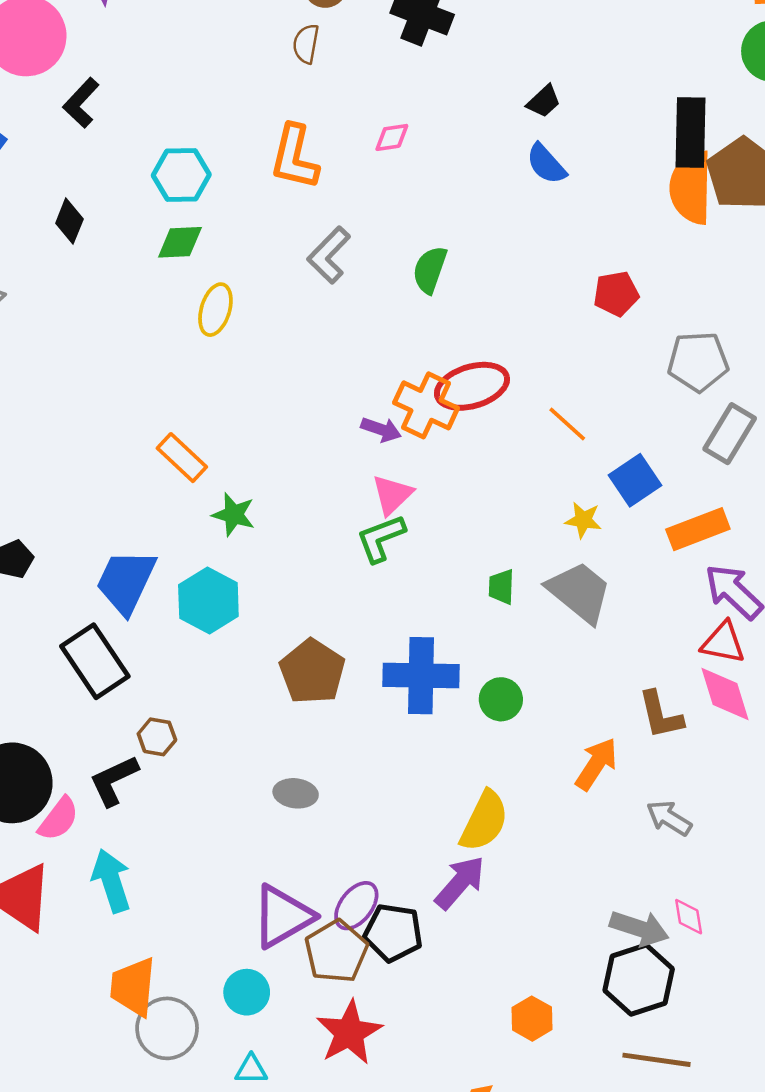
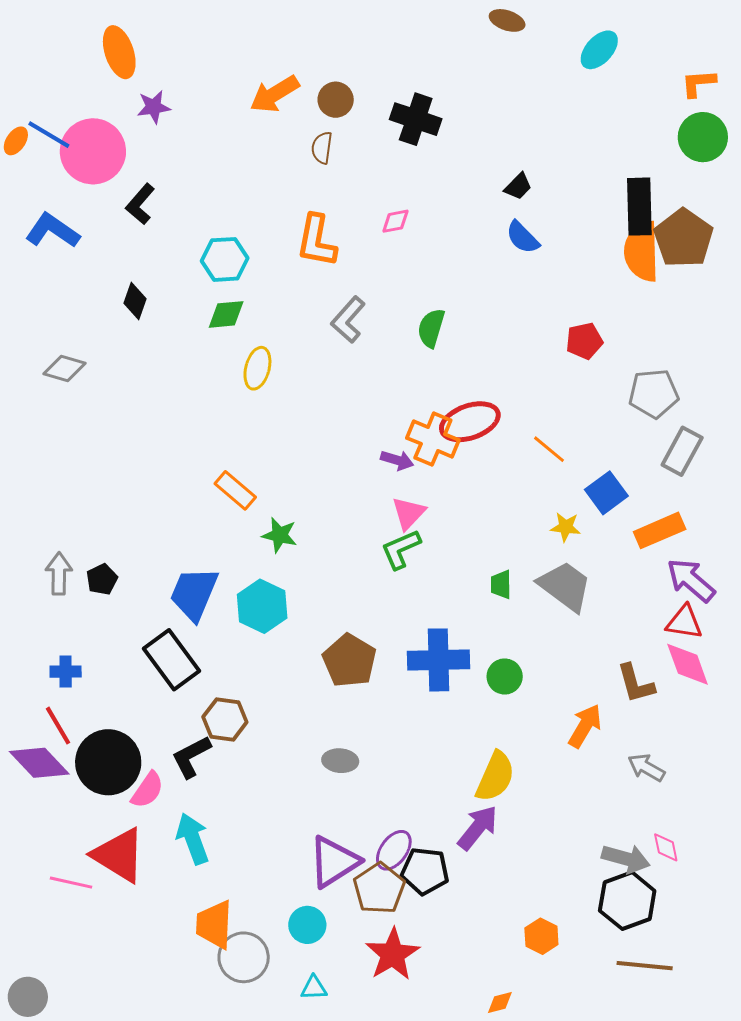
brown hexagon: (157, 737) -> (225, 719), size x1.4

